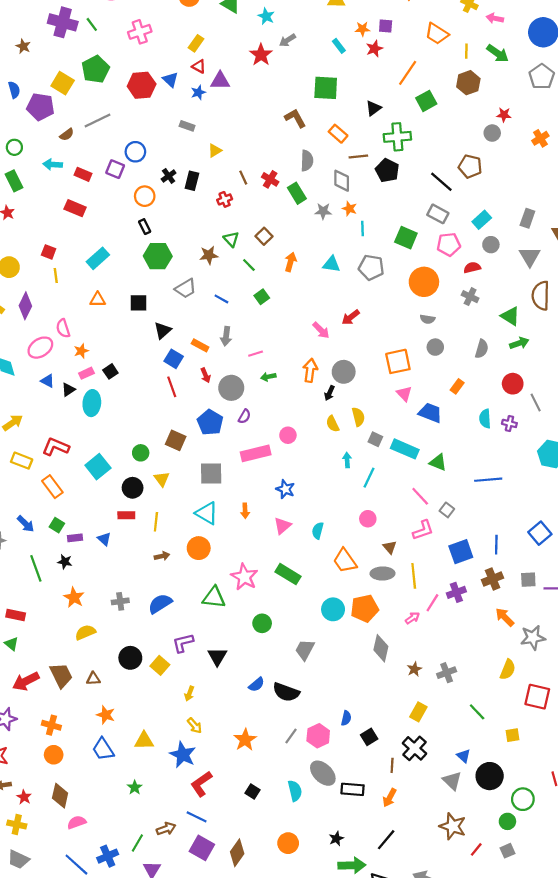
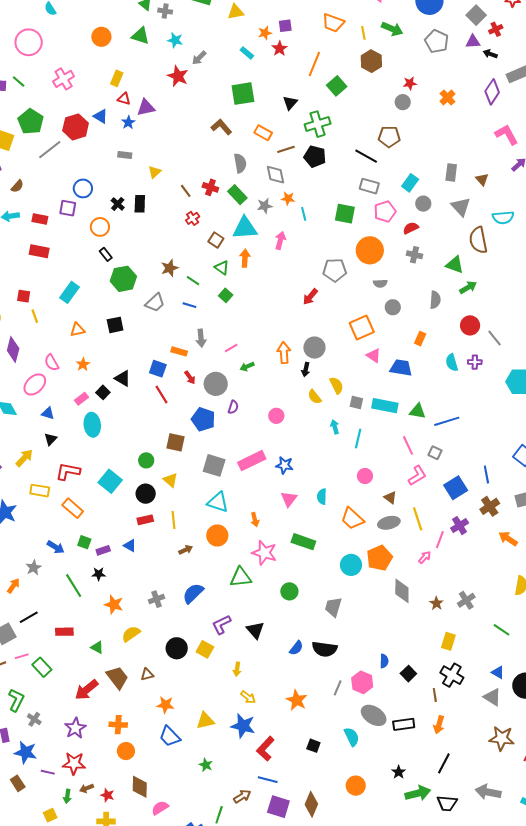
gray line: (98, 121) -> (50, 150), moved
red cross: (225, 199) -> (193, 218), moved
green triangle: (231, 239) -> (222, 268), moved
cyan triangle: (331, 264) -> (245, 228), moved, size x1.5
green line: (249, 265) -> (193, 281), moved
gray pentagon: (371, 267) -> (335, 270), moved
black triangle: (163, 330) -> (123, 378), moved, turned -36
pink arrow: (321, 330) -> (280, 240), moved, turned -108
orange star: (81, 351) -> (83, 364), moved
black triangle: (68, 390) -> (51, 439), moved
pink rectangle: (256, 453) -> (252, 461), moved
gray square: (211, 474) -> (214, 465), turned 30
blue line: (488, 480) -> (447, 421), moved
pink line: (420, 496) -> (408, 445), turned 30
orange arrow: (245, 511) -> (255, 520), moved
green triangle: (11, 644) -> (97, 647), moved

